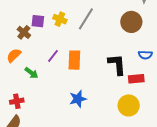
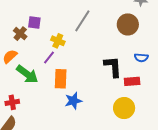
yellow cross: (60, 19) -> (58, 41), moved
orange rectangle: (74, 60) -> (61, 79), moved
green arrow: (31, 73) -> (27, 74), size x1.6

